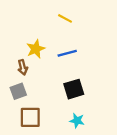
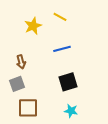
yellow star: (36, 49) -> (33, 26), moved

